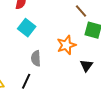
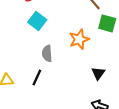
black triangle: (86, 66) -> (98, 73), moved

